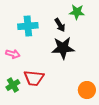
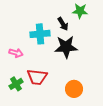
cyan cross: (28, 26) -> (40, 34), moved
orange circle: (87, 90) -> (74, 89), moved

